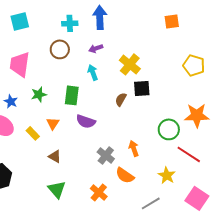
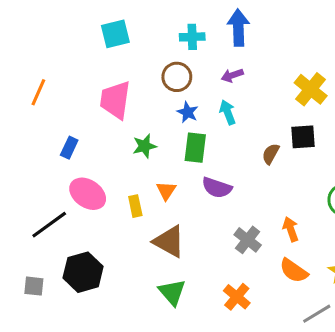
yellow cross: (130, 64) -> (311, 89), moved
blue star: (11, 101) -> (188, 112), moved
yellow rectangle: (33, 133) -> (135, 206), turned 32
brown triangle: (55, 156) -> (169, 241), size x1.6
orange semicircle: (125, 175) -> (294, 271), moved

